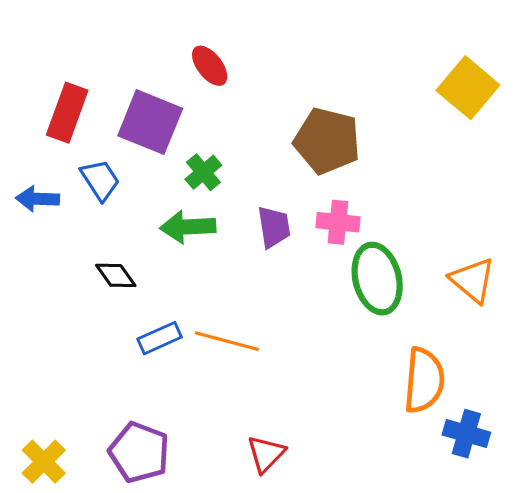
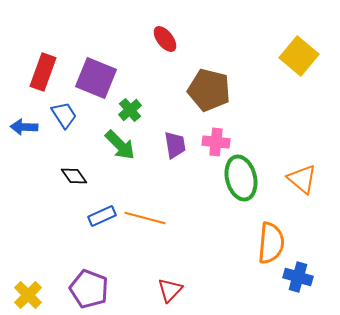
red ellipse: (210, 66) -> (165, 39), moved
green arrow: (188, 227) -> (120, 145), turned -132

